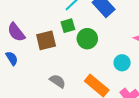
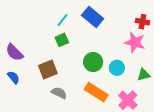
green circle: (87, 39) -> (93, 62), moved
brown square: (46, 40) -> (48, 70), moved

